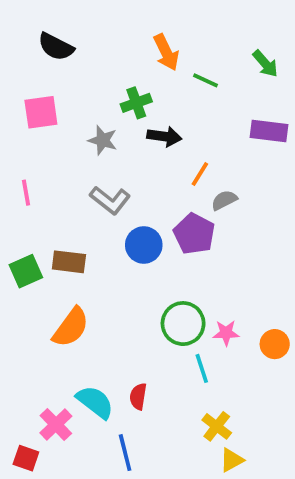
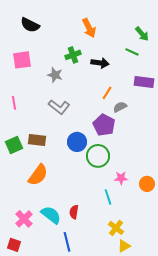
green line: (205, 80) -> (132, 52), moved
purple rectangle: (269, 131) -> (144, 82), moved
black arrow: (164, 137) -> (100, 63), moved
blue circle: (144, 245) -> (77, 142), moved
green circle: (183, 324) -> (98, 156), moved
pink cross: (56, 425) -> (24, 219), moved

